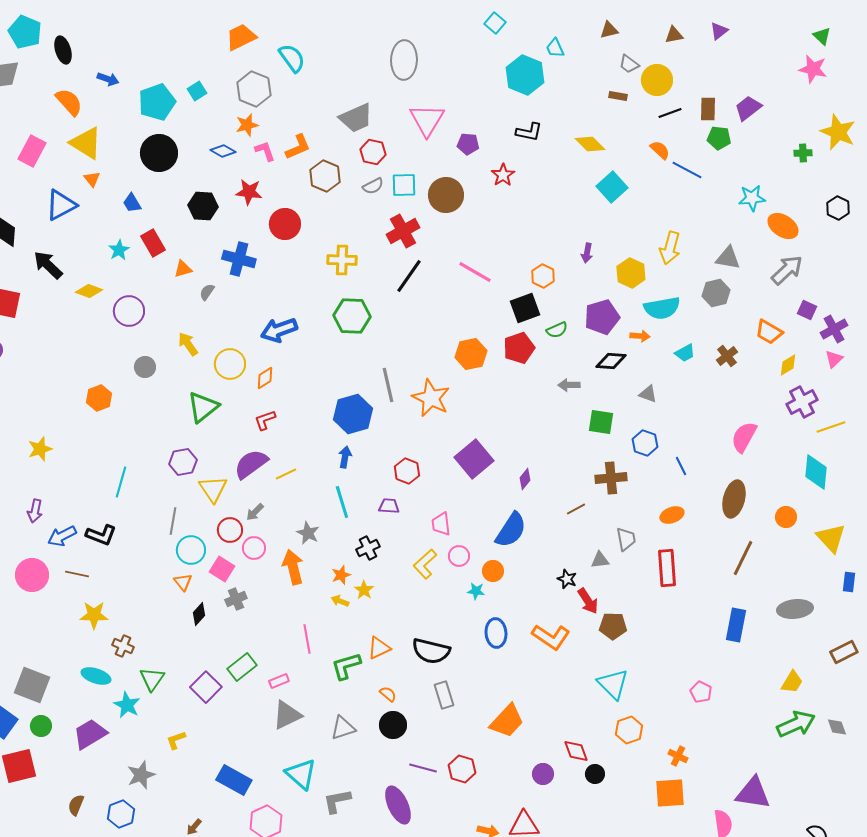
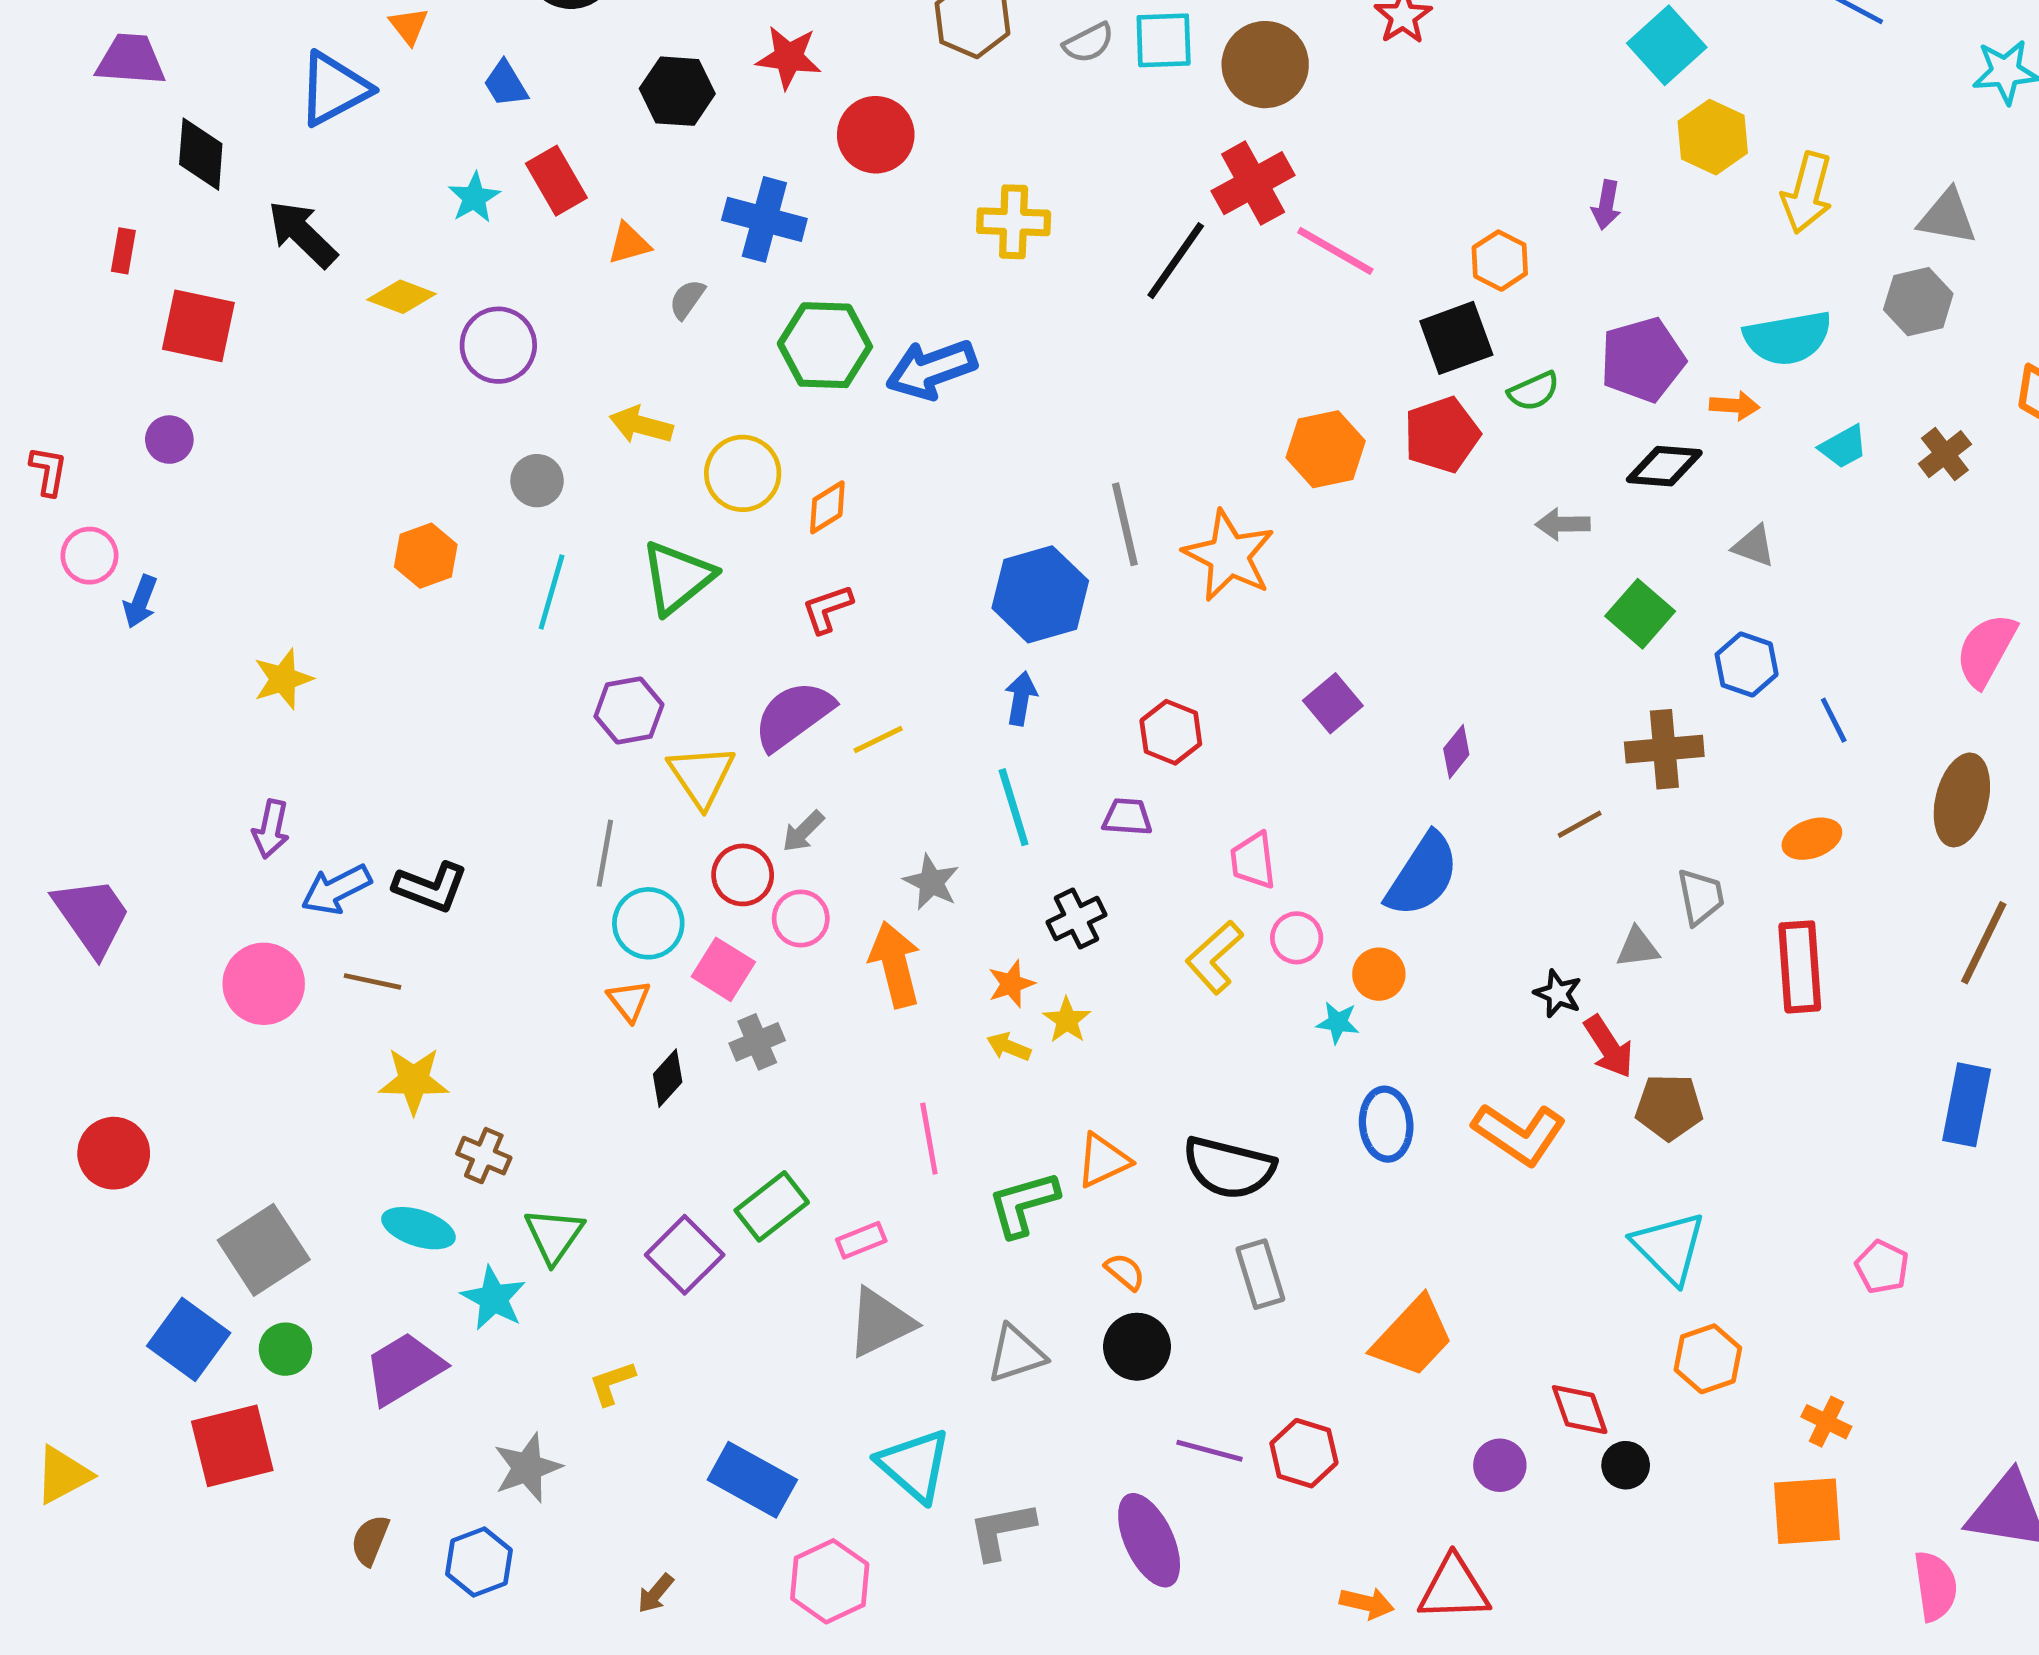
red cross: (403, 231) -> (1253, 183), moved
yellow hexagon: (631, 273) -> (1713, 137), moved
green hexagon: (352, 316) -> (825, 345), moved
blue arrow: (279, 330) -> (931, 369), moved
yellow arrow: (188, 344) -> (641, 425), turned -40
green square: (601, 422) -> (1640, 614), turned 32
purple square: (474, 459) -> (1333, 703), size x0.6
cyan line: (121, 482) -> (552, 592), moved
gray square: (32, 685) -> (264, 1250), turned 36

